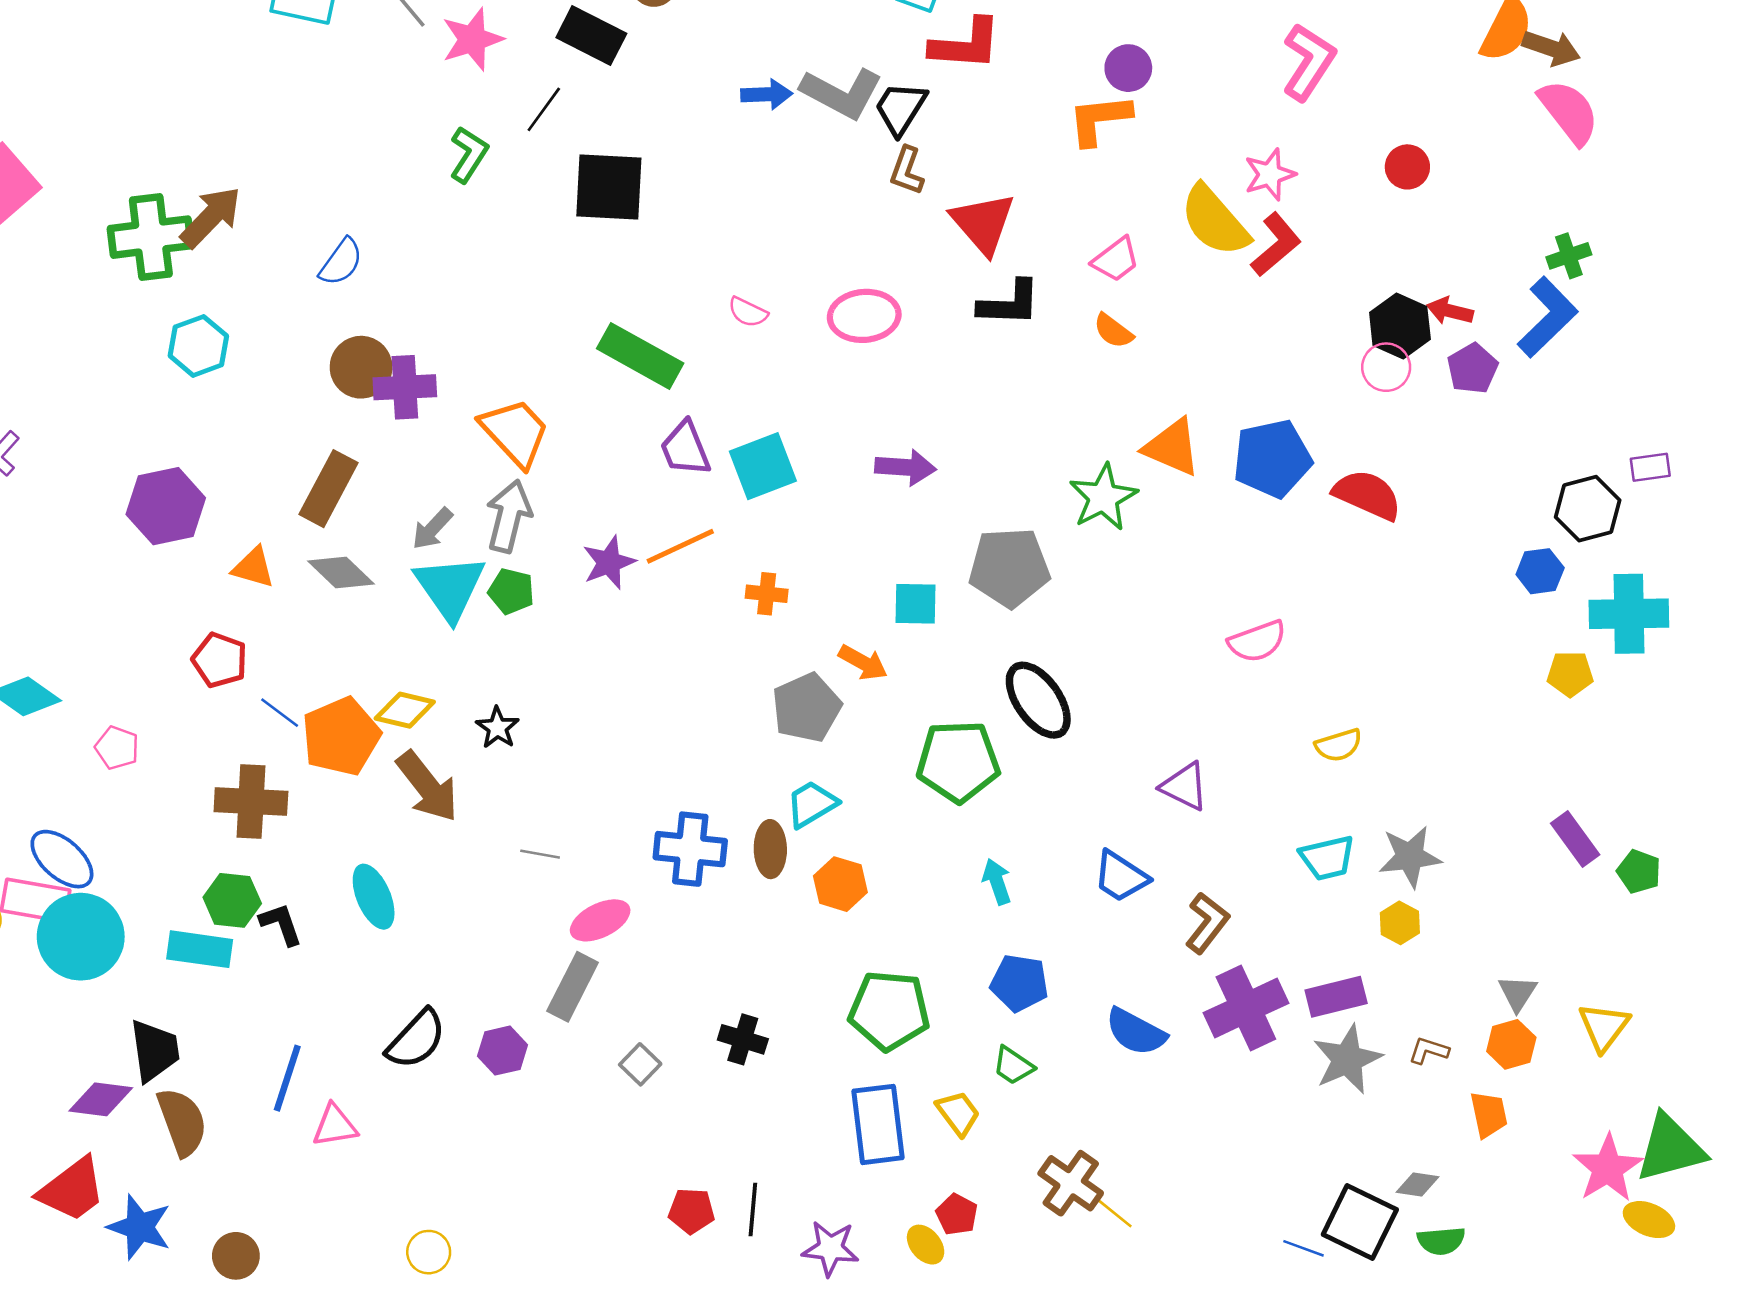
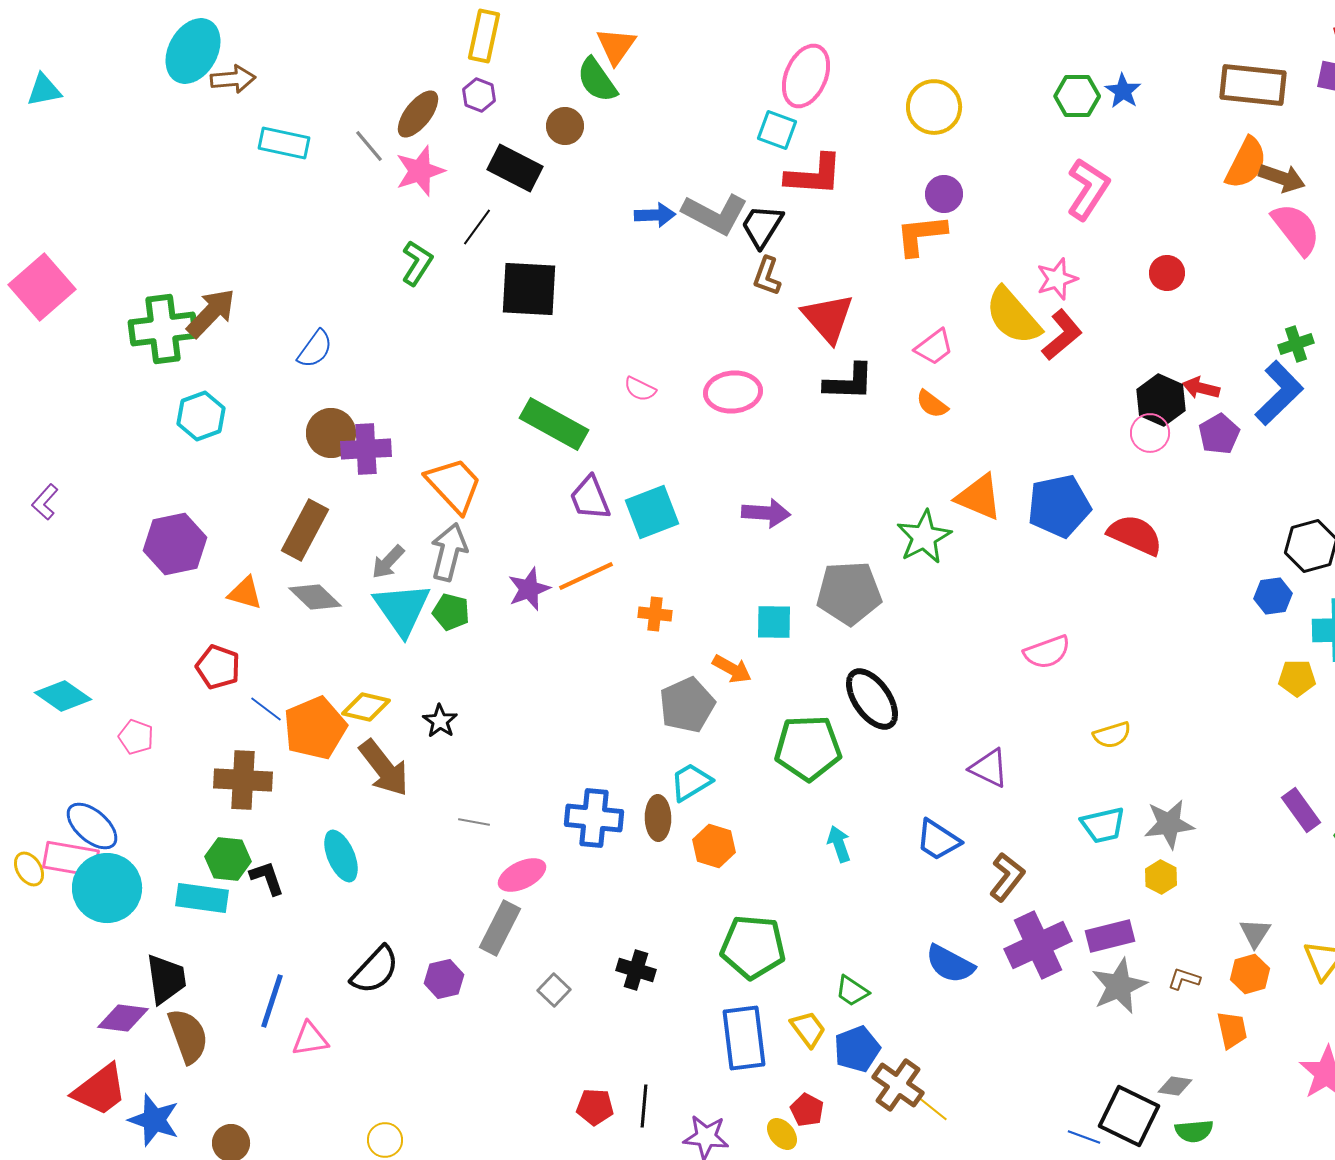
blue pentagon: (1019, 983) -> (857, 1049), moved, turned -30

